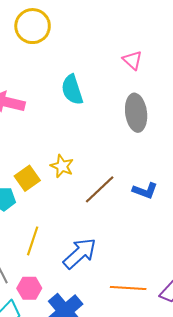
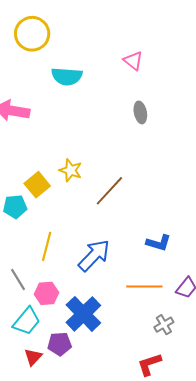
cyan semicircle: (72, 90) -> (67, 76), moved, turned -64
gray ellipse: (136, 113) -> (140, 112), size x0.6
blue L-shape: (145, 191) -> (159, 243), moved

